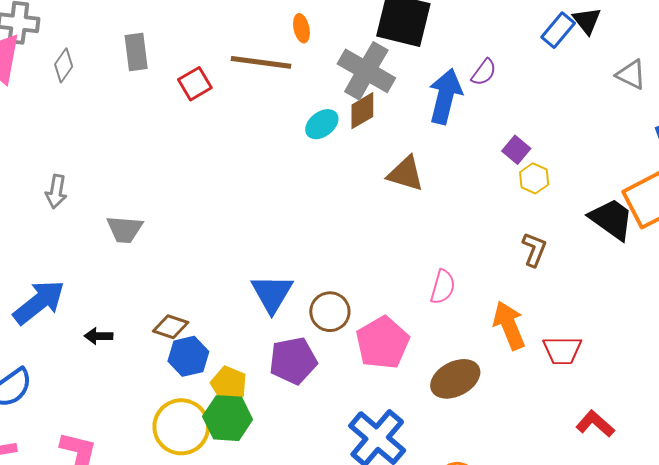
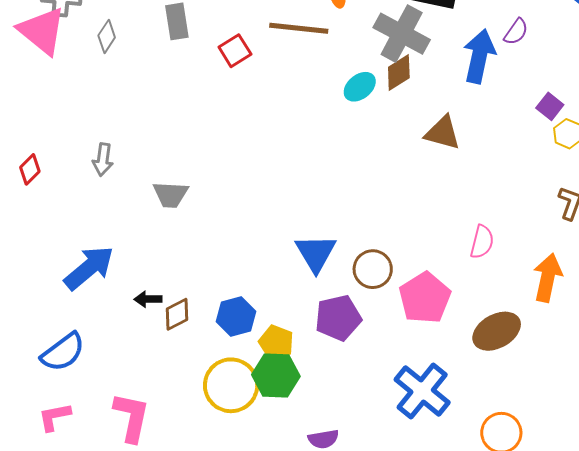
orange arrow: (509, 325) -> (548, 278), turned 36
brown diamond: (171, 327) -> (177, 314), moved, turned -44

